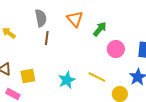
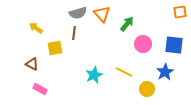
gray semicircle: (41, 18) -> (78, 13), moved, turned 84
yellow square: (28, 76) -> (55, 48), moved

